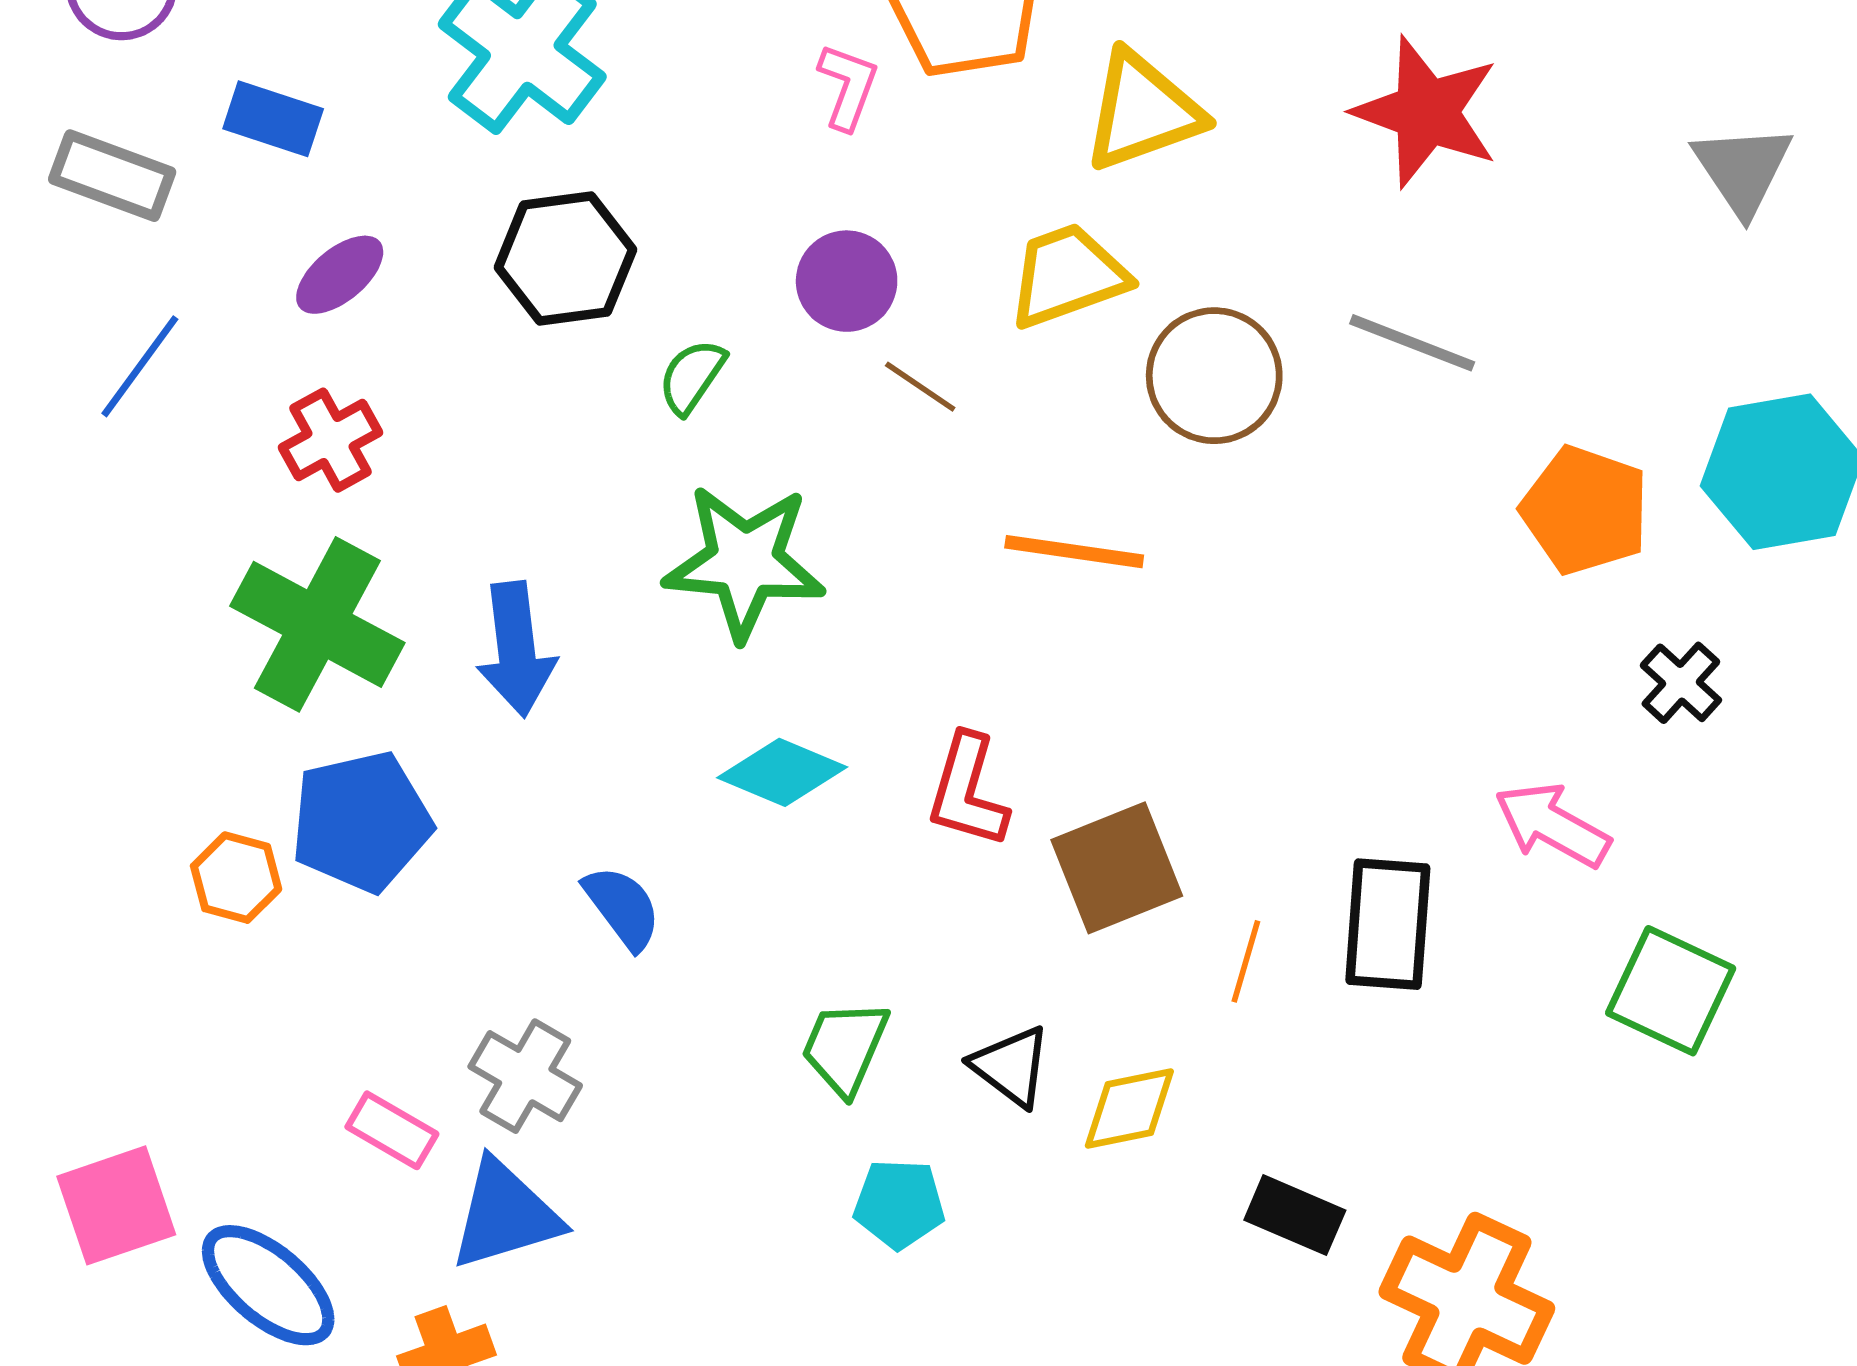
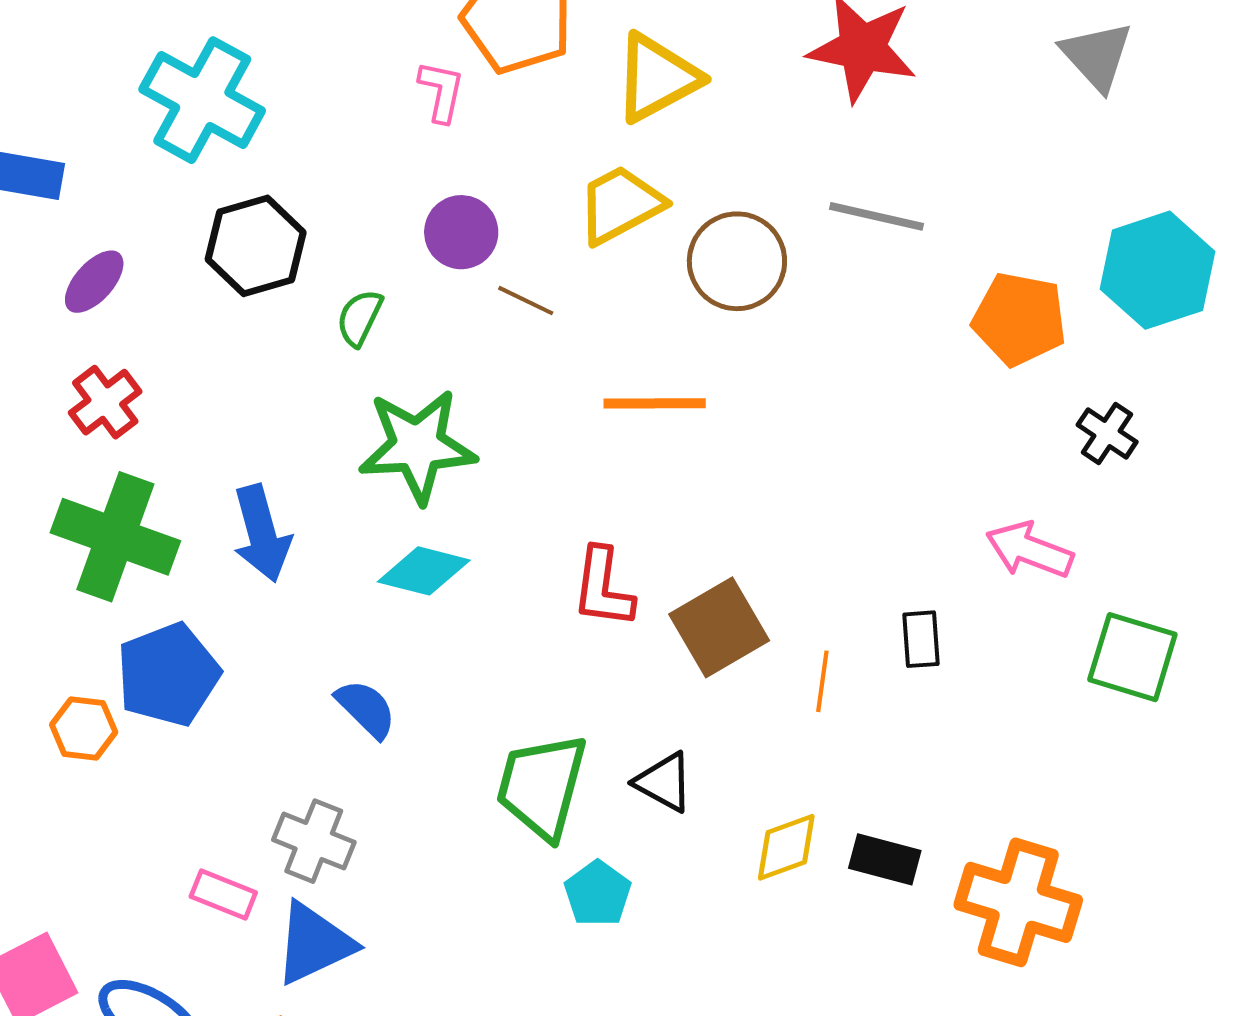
cyan diamond: (782, 772) -> (424, 571), moved
black rectangle: (1388, 924) -> (921, 639), size x0.6
green trapezoid: (845, 1047) -> (542, 786), size x1.5
yellow diamond: (1129, 1108) -> (786, 847), moved
cyan pentagon: (899, 1204) -> (598, 894), turned -30

